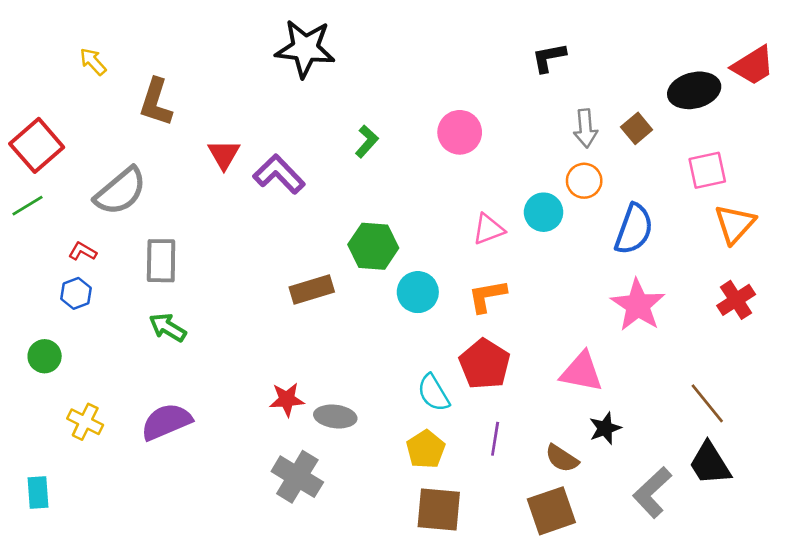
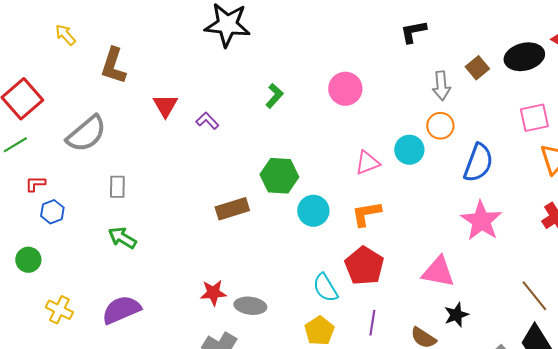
brown square: (637, 128) -> (477, 68), moved
purple L-shape: (279, 174) -> (207, 121), size x0.6
red L-shape: (83, 251) -> (35, 184), moved, turned -30
gray rectangle: (161, 261) -> (117, 187), size x0.7

